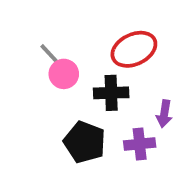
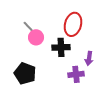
red ellipse: (134, 49) -> (73, 24), turned -50
black pentagon: (85, 142) -> (25, 73), moved

